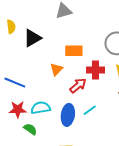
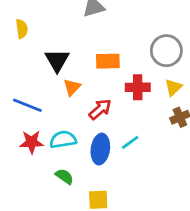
black triangle: (32, 38) -> (57, 60), moved, turned -30
orange triangle: (56, 69) -> (72, 87), moved
red arrow: (78, 86) -> (100, 109), moved
green semicircle: (30, 129) -> (64, 176), moved

